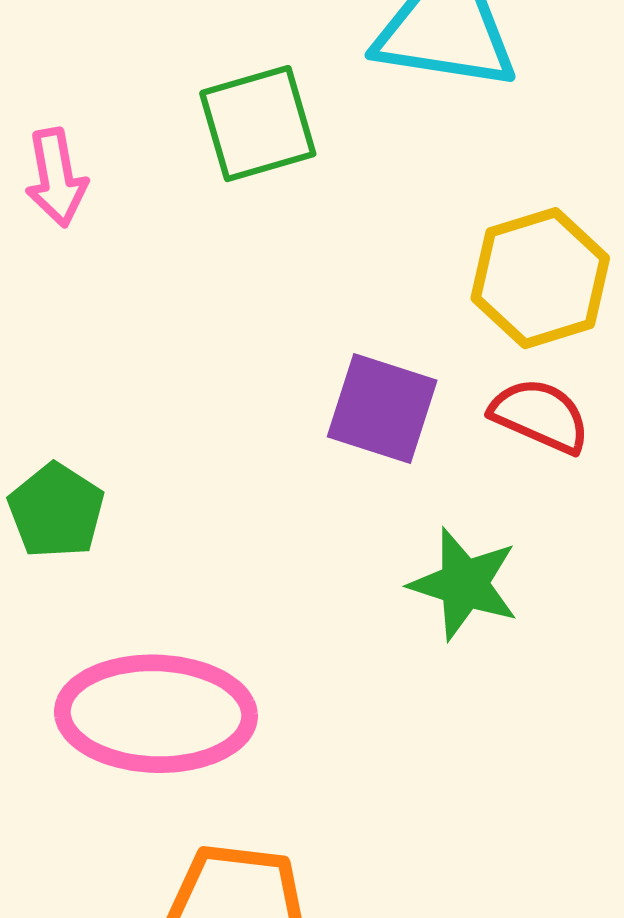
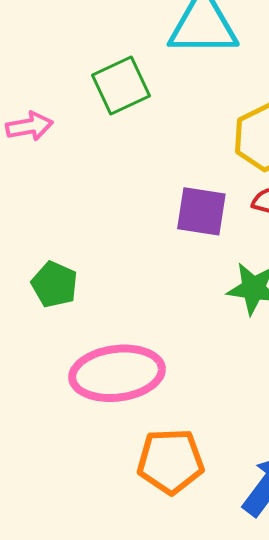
pink arrow: (56, 178) -> (29, 126), turned -81

